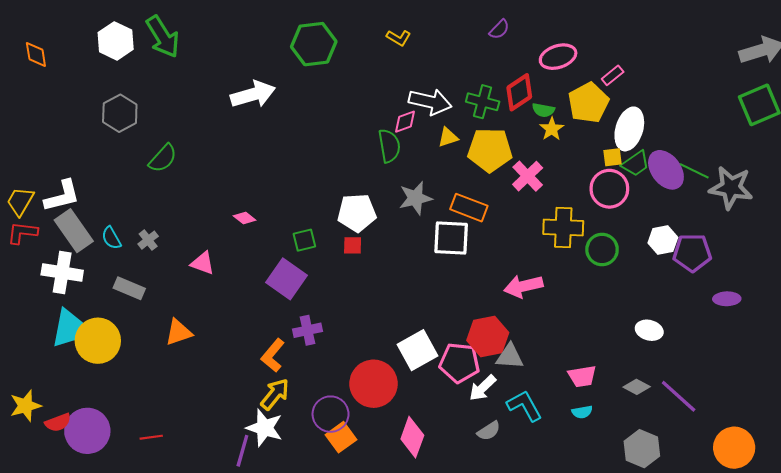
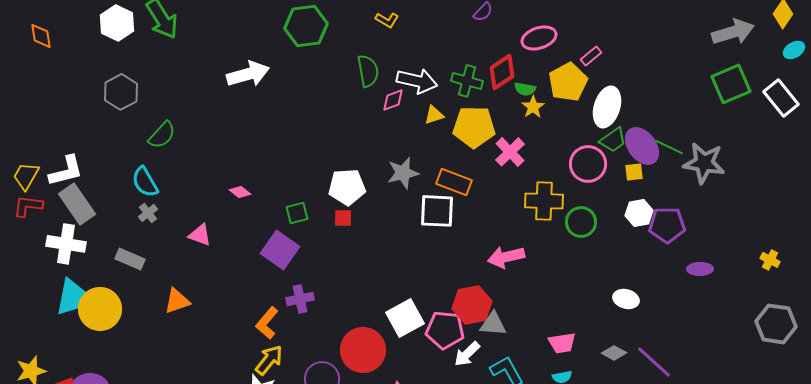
green semicircle: (389, 146) -> (368, 71), moved
yellow square: (613, 157) -> (634, 172), moved
cyan semicircle: (111, 238) -> (145, 182), moved, size x1.4

